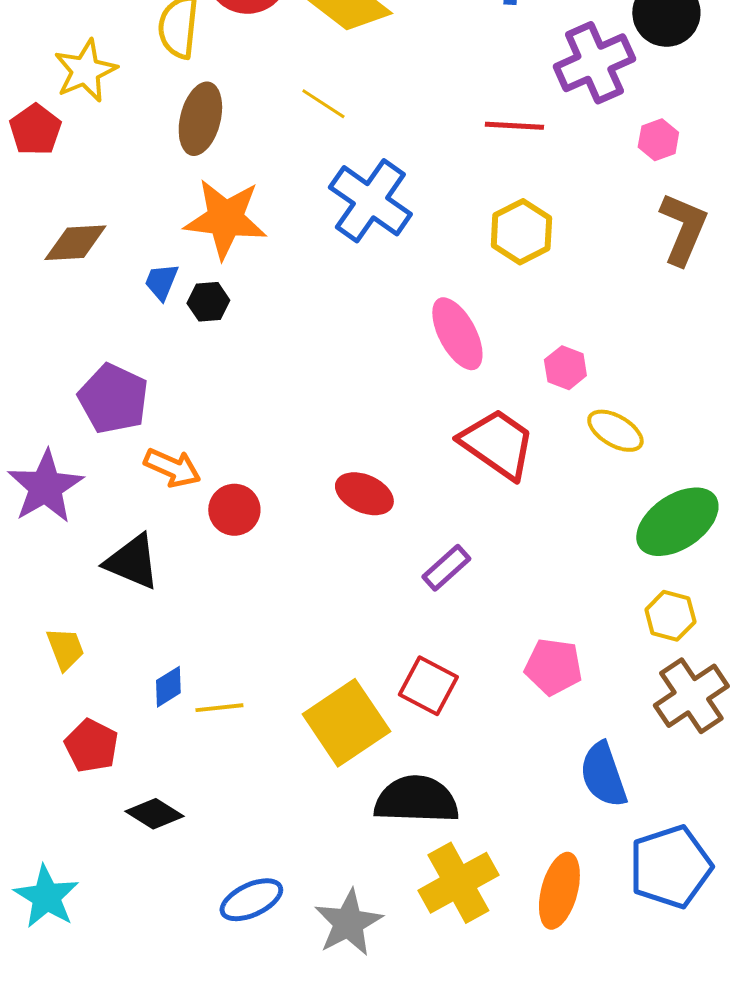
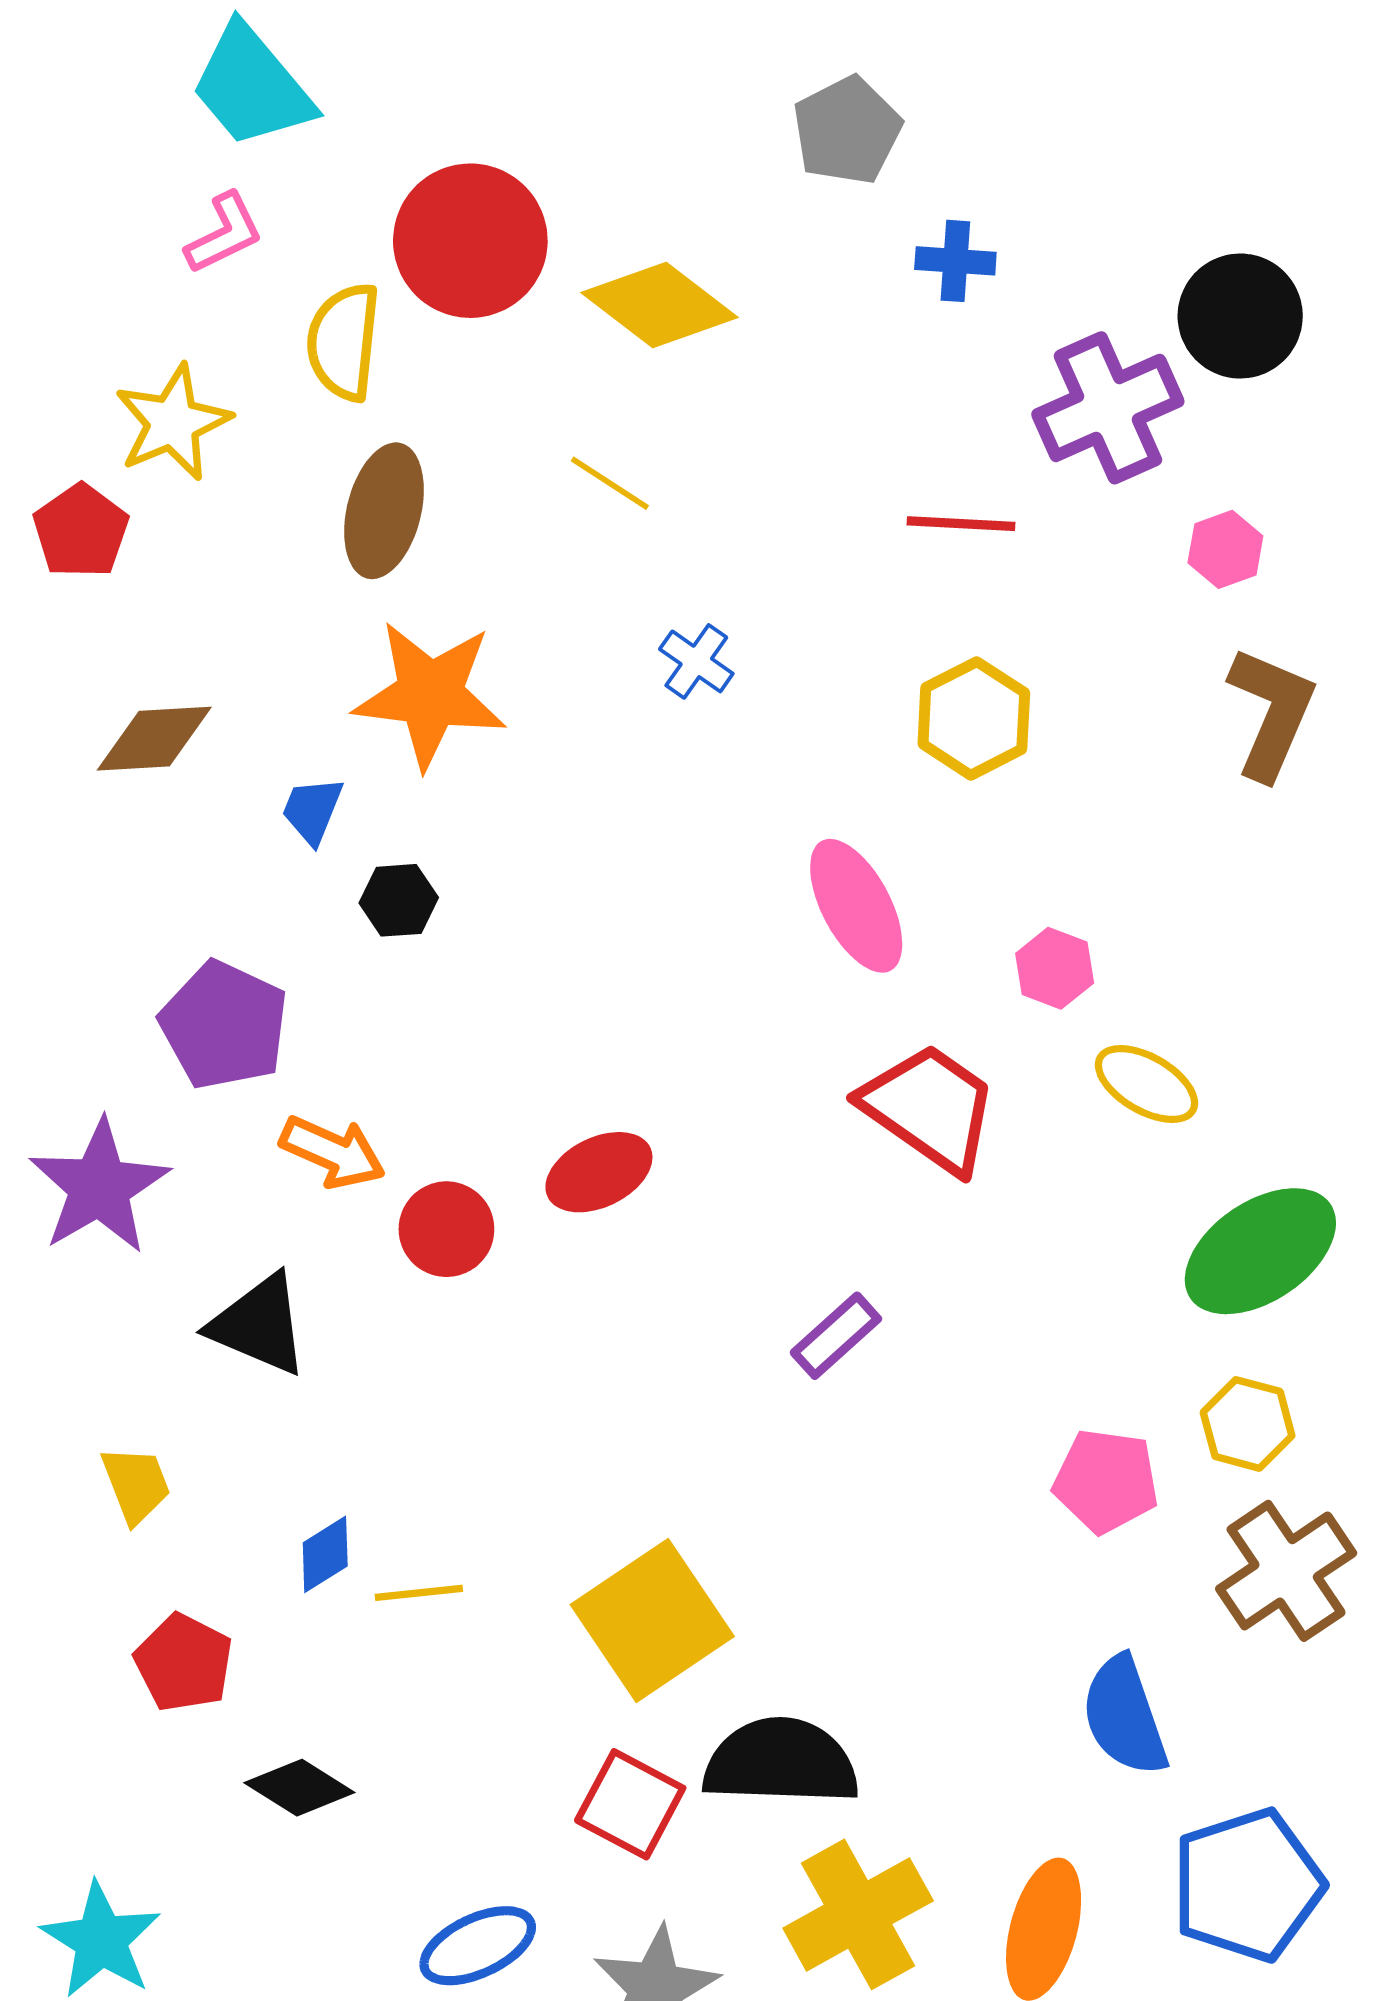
blue cross: (370, 201) -> (696, 661), size x0.5
black hexagon: (208, 302) -> (399, 900), moved
red ellipse: (364, 494) -> (599, 1172), moved, turned -50
pink pentagon: (553, 667) -> (1106, 1481), moved
red square: (428, 686) -> (630, 1804), moved

